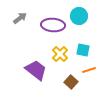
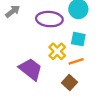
cyan square: (83, 50) -> (78, 39), moved
orange line: (89, 70) -> (76, 61), moved

